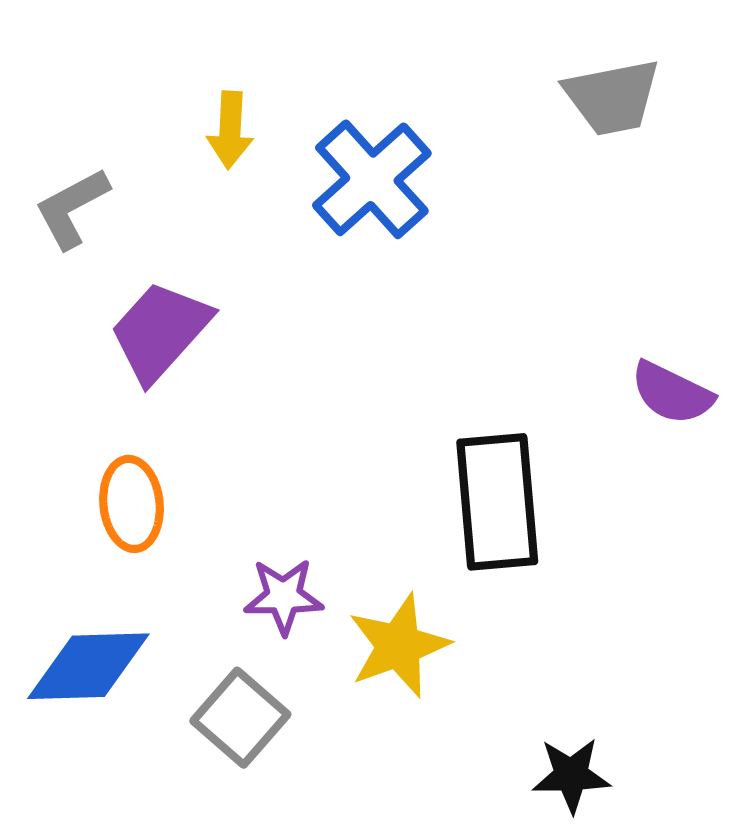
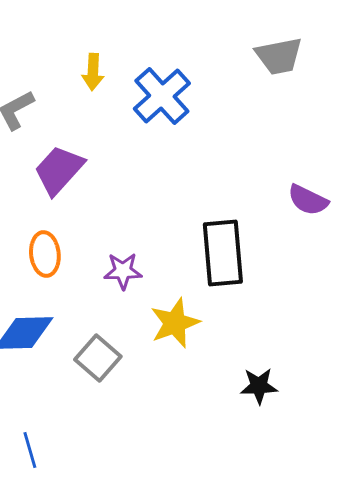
purple star: (284, 596) -> (123, 271), moved

